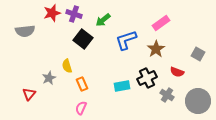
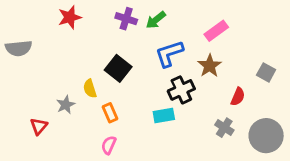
purple cross: (74, 14) -> (126, 19), moved
green arrow: (103, 20) -> (156, 20), moved
gray semicircle: (25, 31) -> (19, 48), moved
black square: (83, 39) -> (118, 68), moved
red semicircle: (177, 72) -> (238, 97), turned -88
black cross: (147, 78) -> (181, 90), moved

